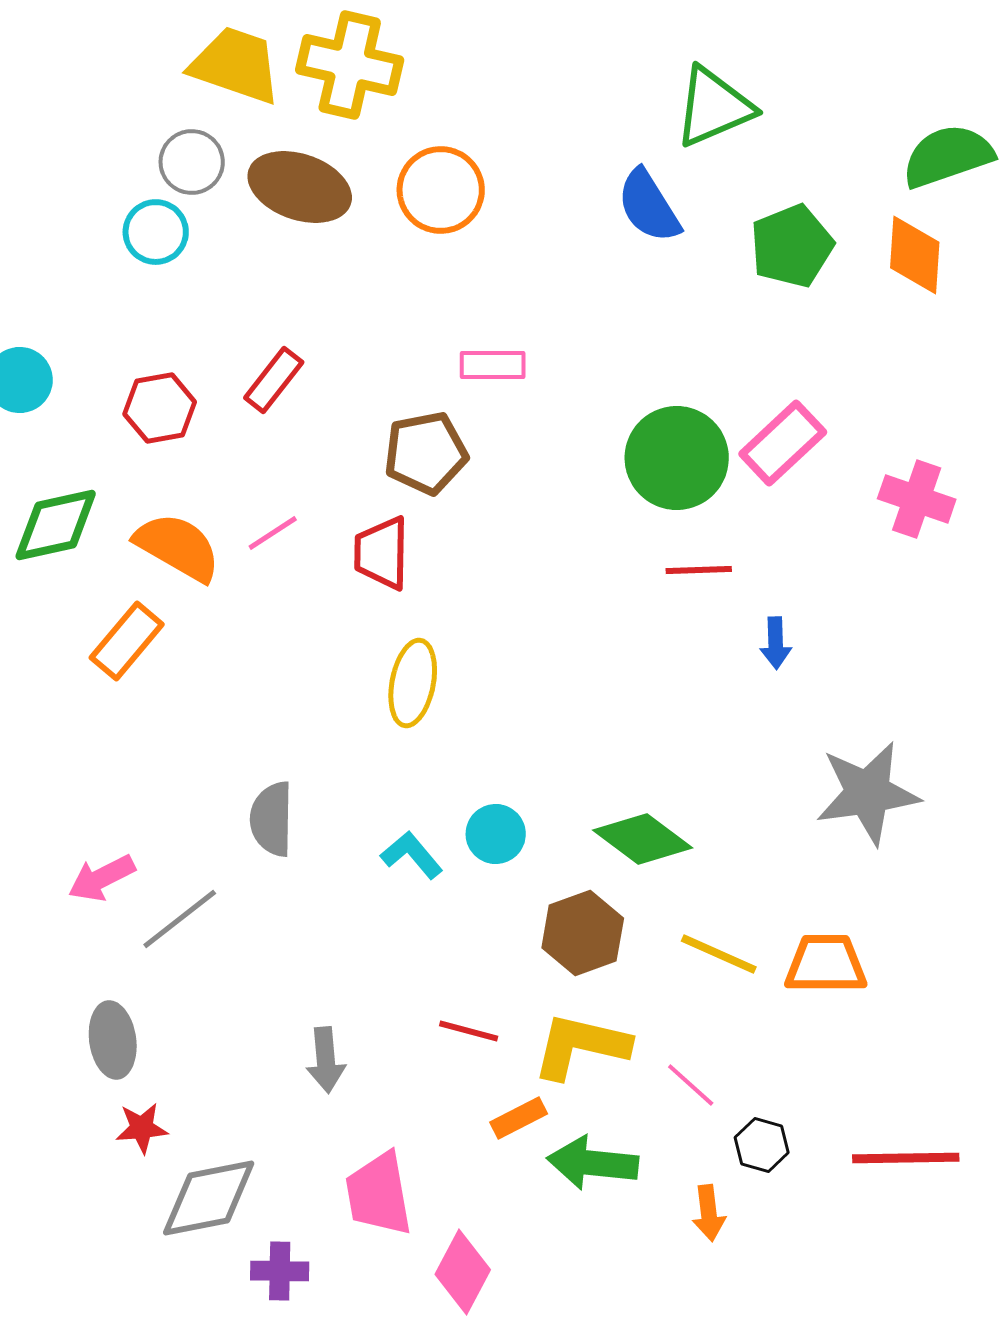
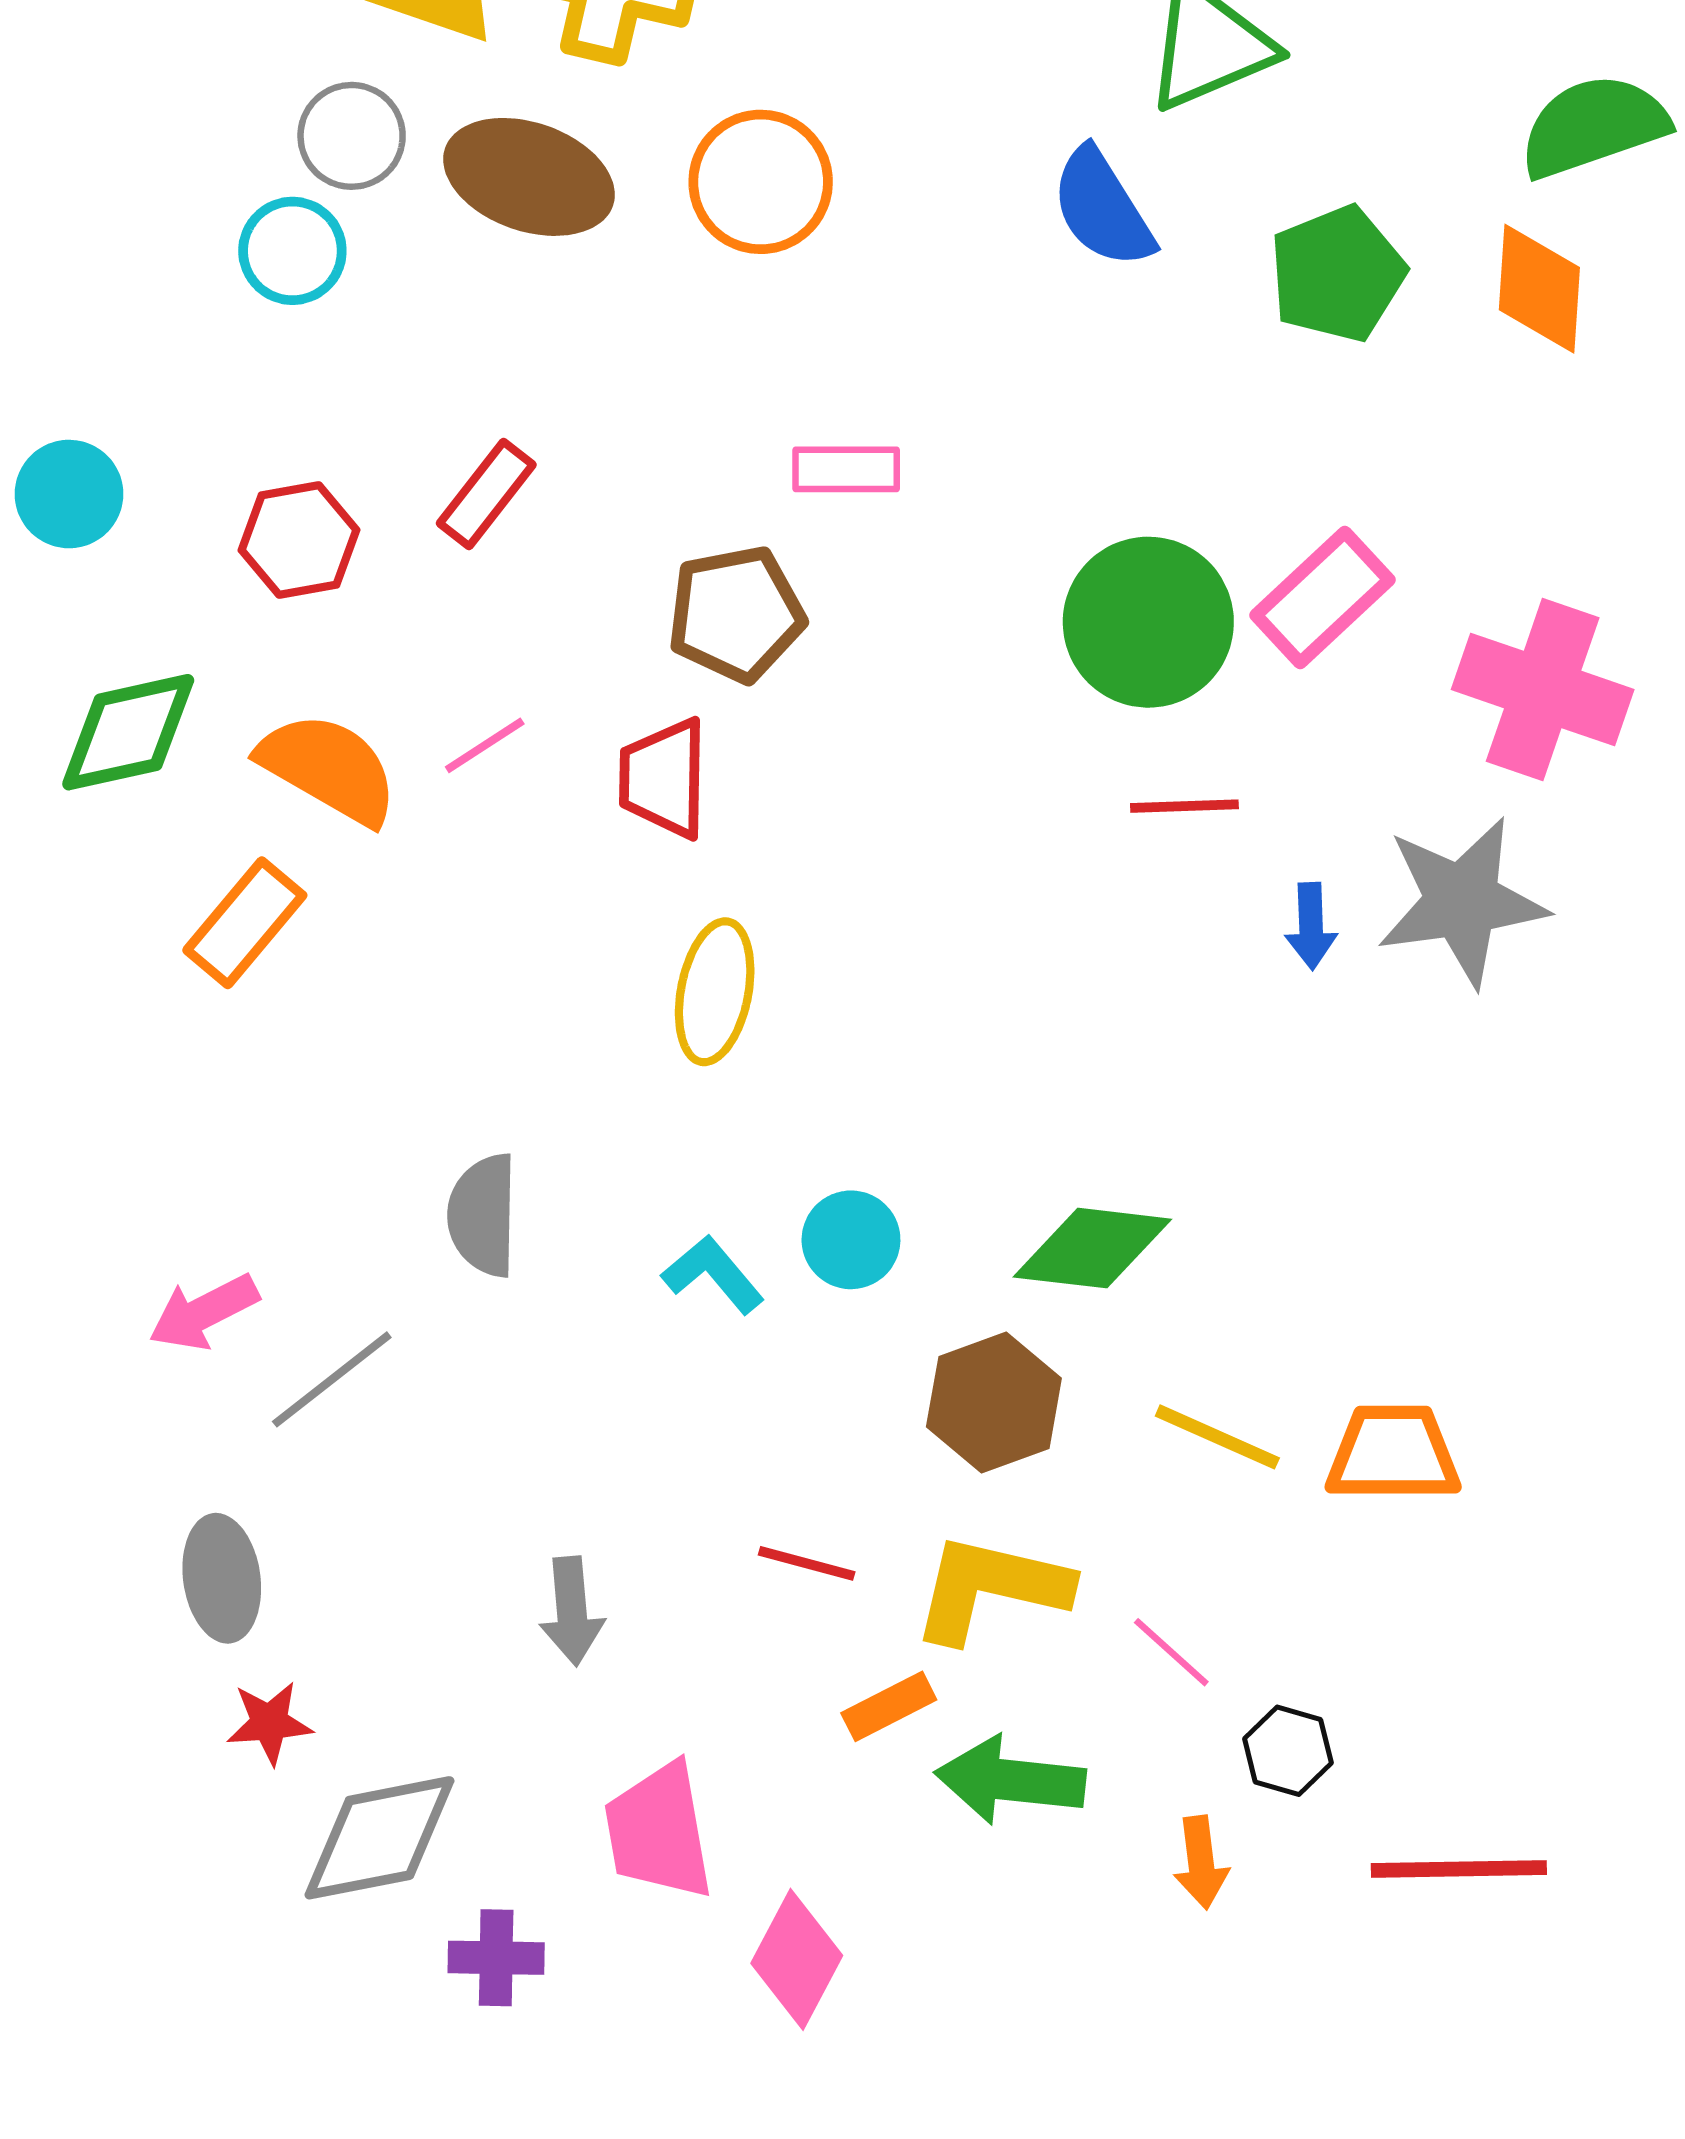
pink cross: (917, 499) -> (1543, 690), size x1.4
gray star: (868, 793) -> (1462, 901), moved
green diamond: (643, 839) -> (1092, 1248), turned -30
red line: (906, 1158) -> (1459, 1869), moved

